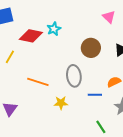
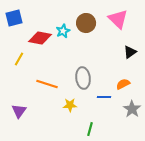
pink triangle: (109, 17) -> (118, 19), size x1.5
brown circle: (91, 48) -> (86, 23), moved
green line: (101, 127) -> (90, 129), moved, turned 48

